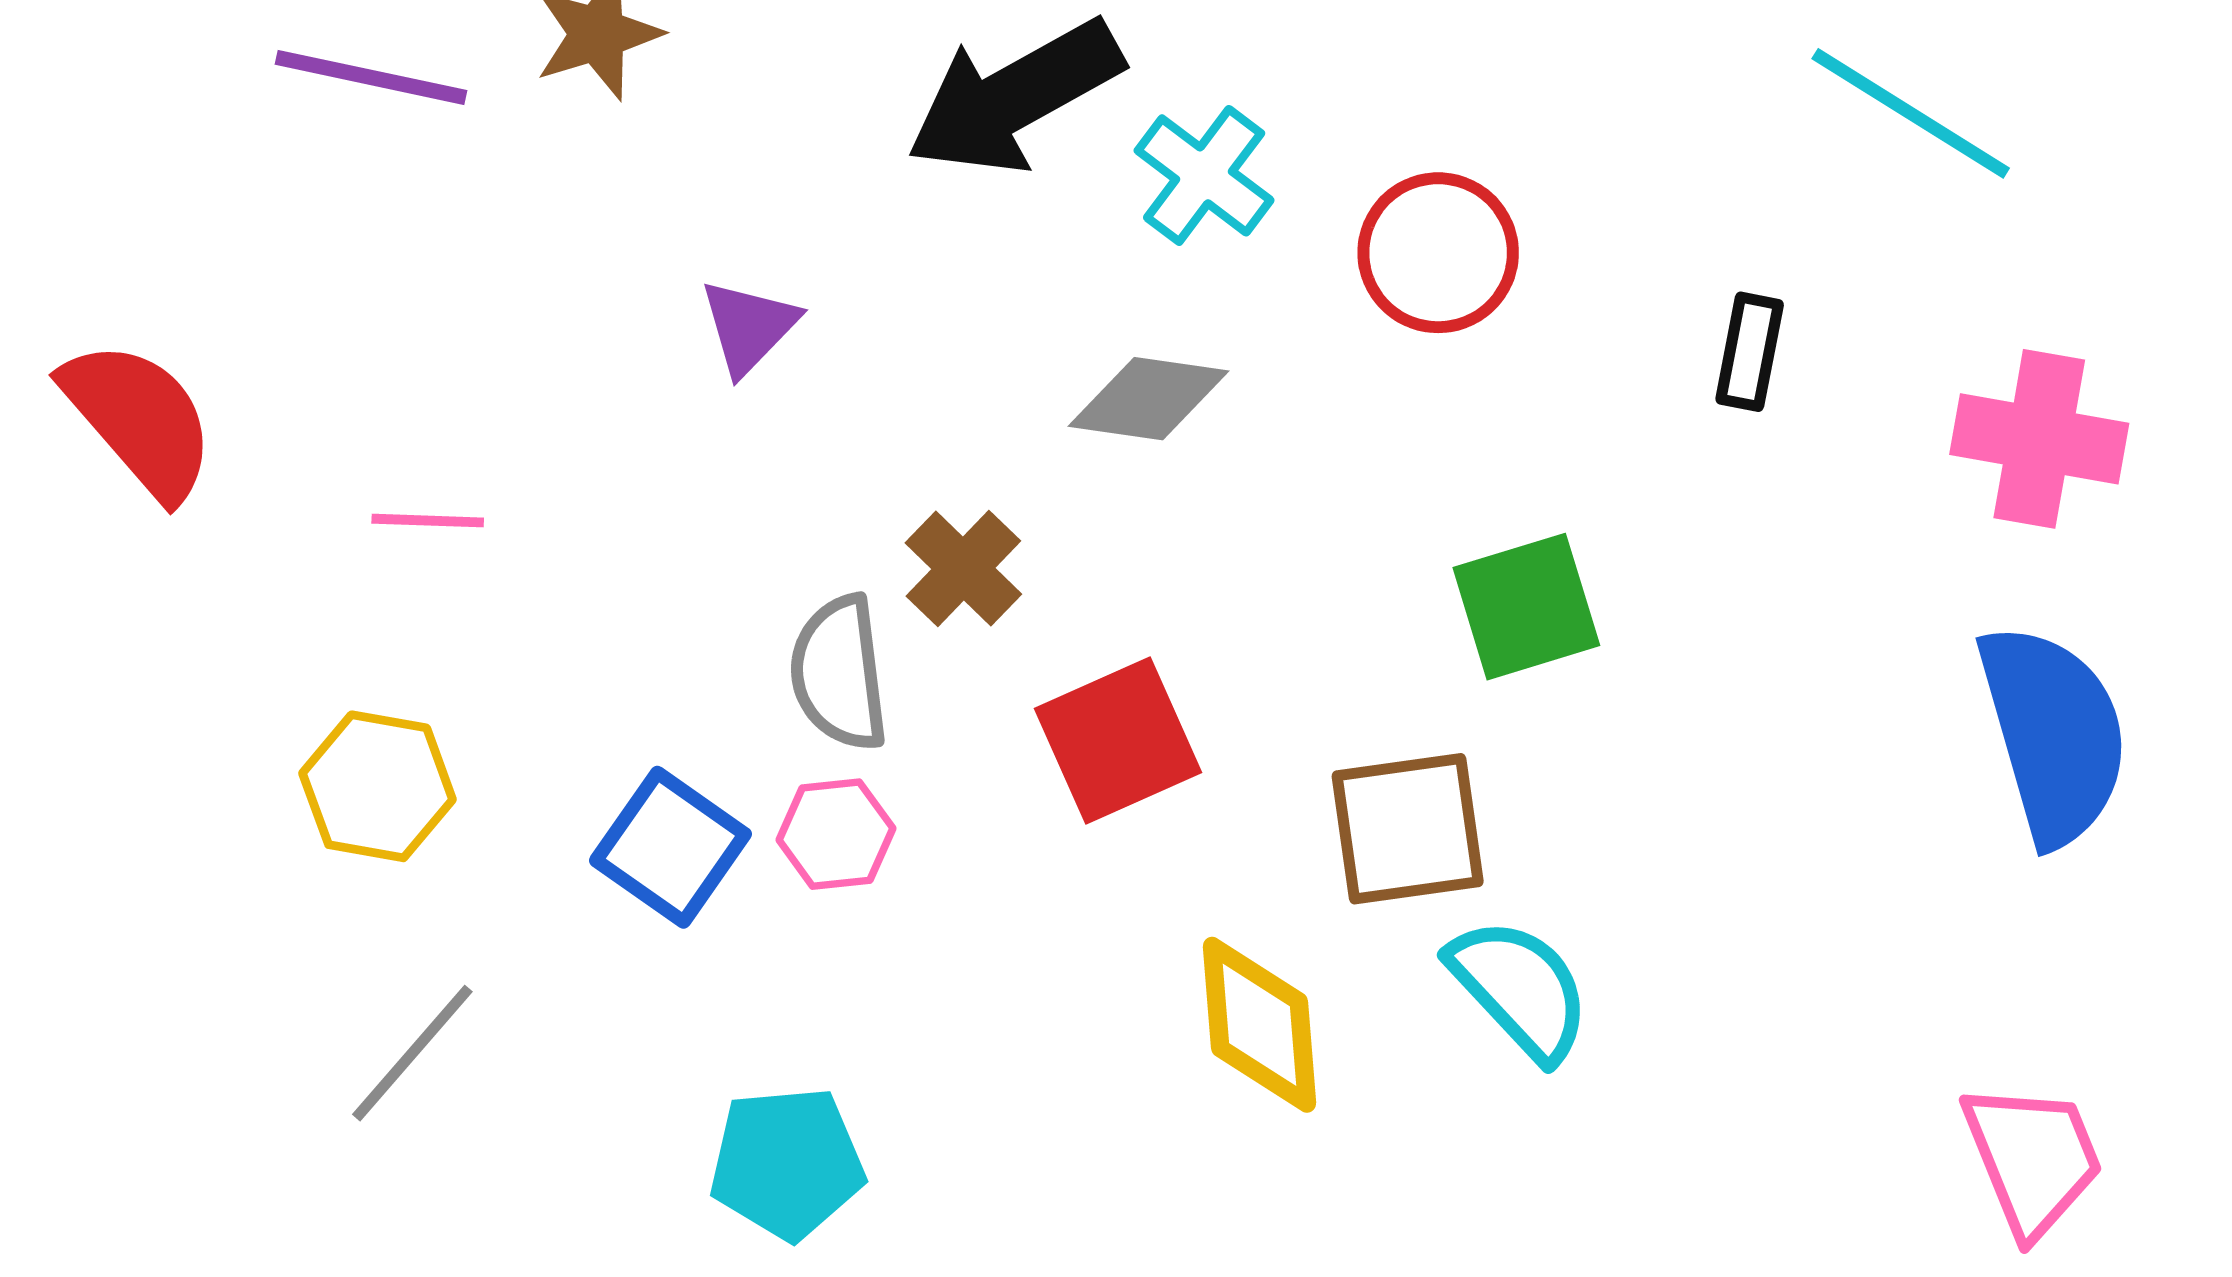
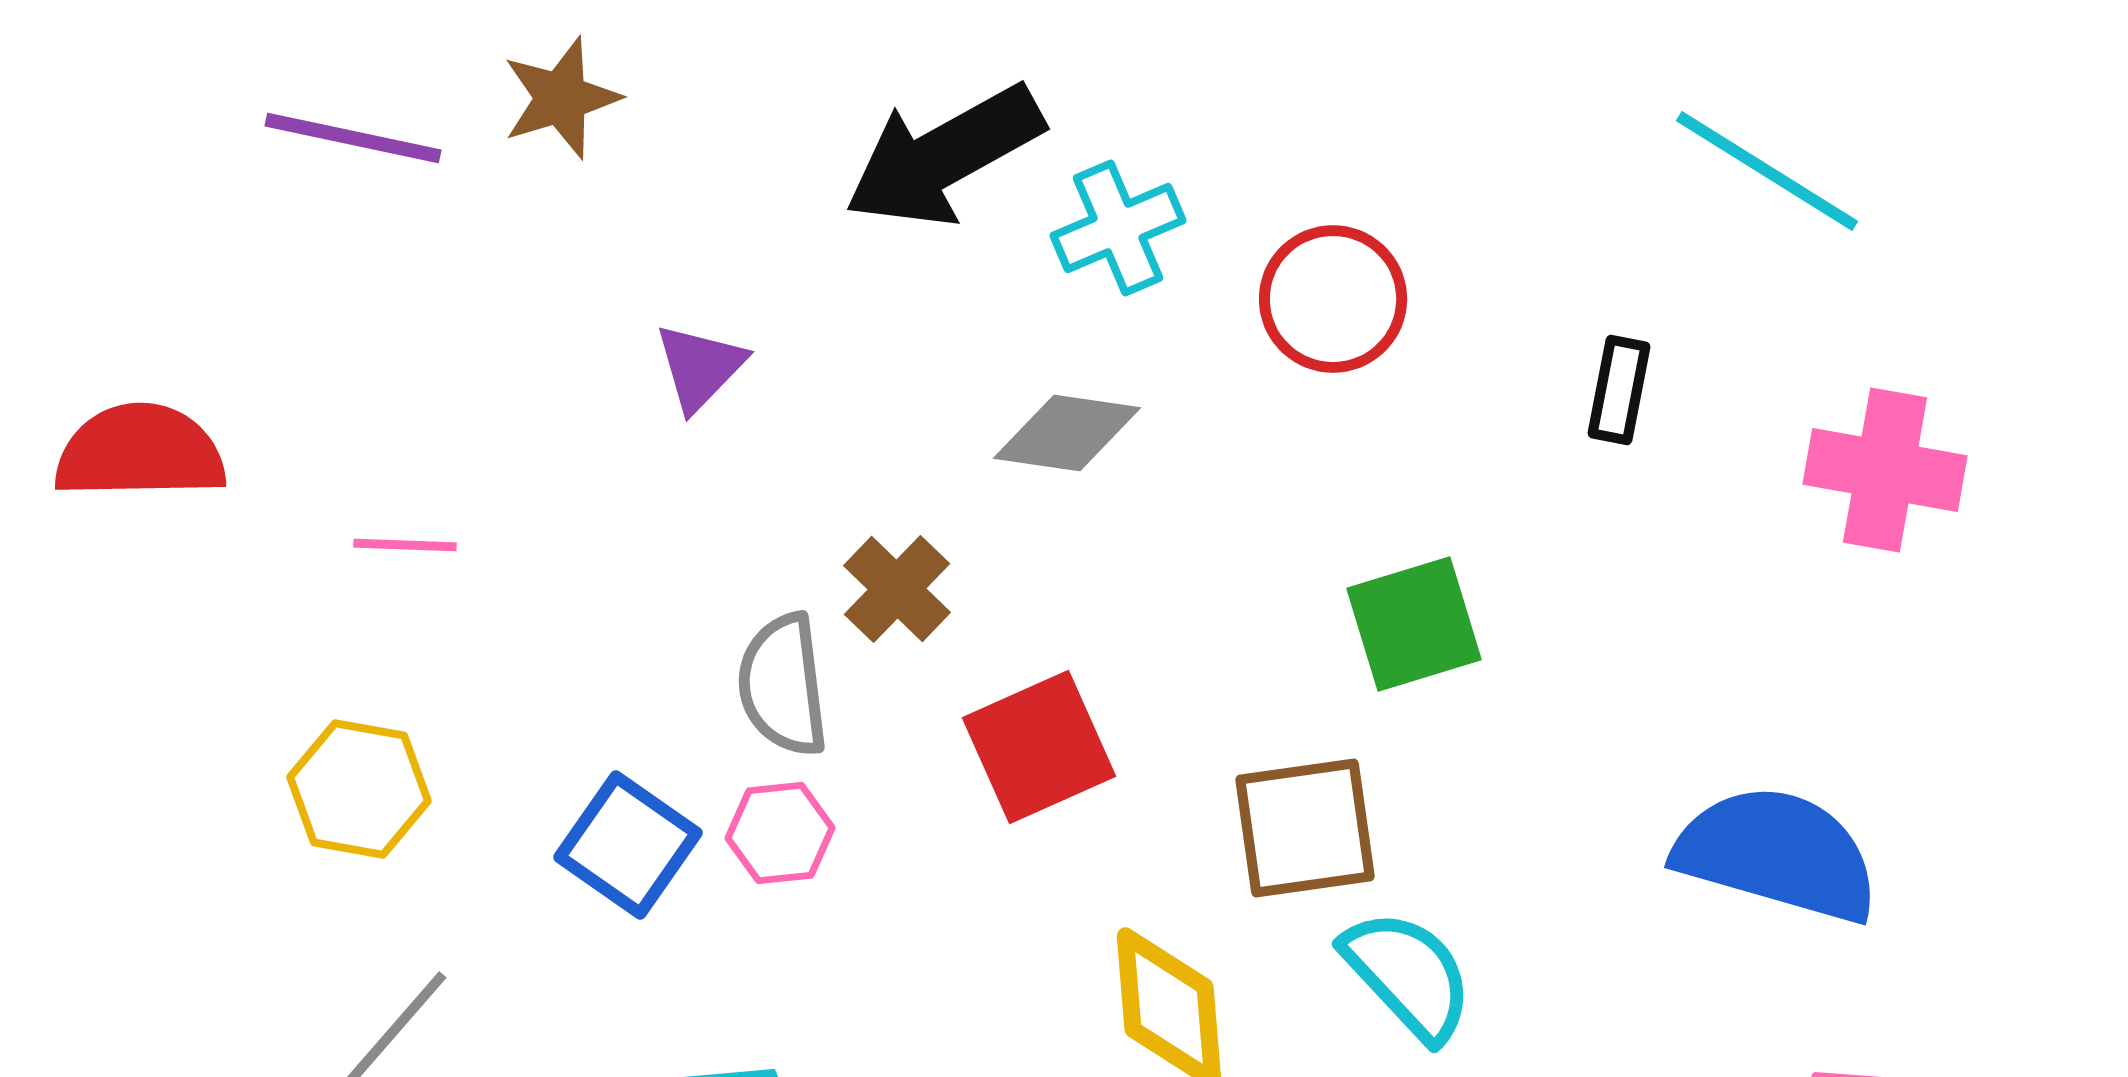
cyan cross: (1204, 175) -> (1118, 228), turned 30
red semicircle: (139, 419) -> (140, 452), turned -50
blue semicircle: (2053, 734) -> (1777, 854), moved, turned -58

